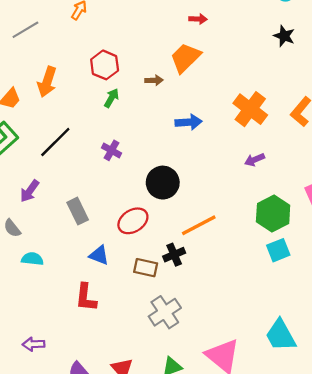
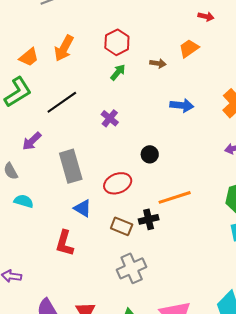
orange trapezoid: (185, 58) -> (189, 48), size x0.7
black circle: (163, 183) -> (150, 154), size x0.6
gray rectangle: (78, 211) -> (71, 166), size x1.4

